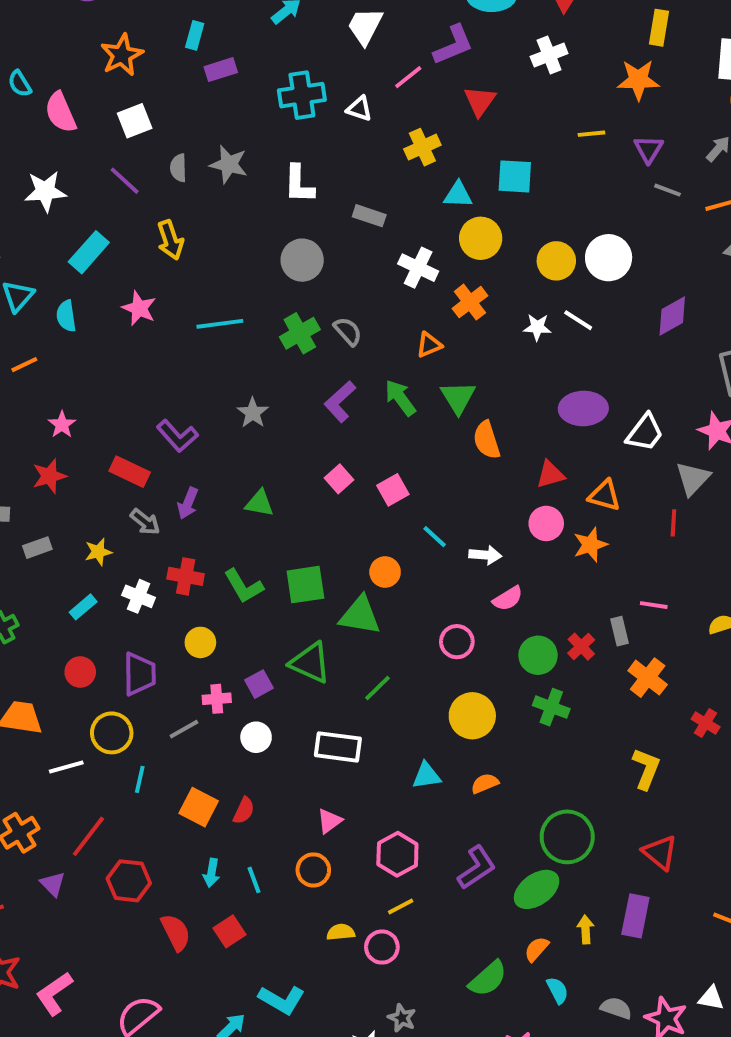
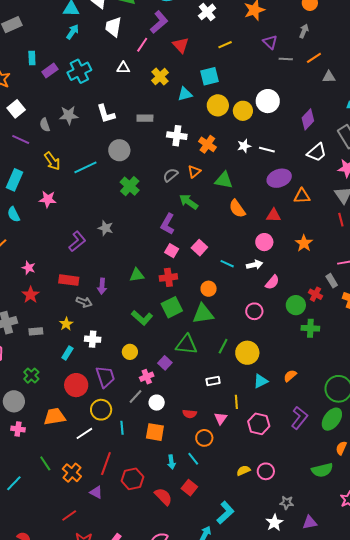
cyan cross: (302, 95) -> (79, 71), moved
yellow line: (592, 134) -> (225, 45), moved
yellow circle: (481, 238) -> (218, 105), moved
white line: (578, 320) -> (267, 150), moved
cyan line: (220, 324) -> (85, 167), moved
gray semicircle: (348, 331) -> (171, 175), moved, turned -70
green triangle: (458, 397) -> (224, 180), moved, turned -30
purple L-shape: (340, 402) -> (168, 224), moved
gray star: (253, 413) -> (106, 228), moved
white trapezoid: (645, 433) -> (317, 152), moved, turned 30
purple L-shape: (177, 436) -> (77, 241), moved, turned -70
red triangle: (550, 474) -> (274, 215), turned 35
orange triangle: (605, 495) -> (302, 196), moved
pink circle: (546, 523) -> (264, 242), moved
gray rectangle: (37, 548) -> (36, 331), turned 32
red cross: (186, 576) -> (168, 277), moved
red circle: (80, 672) -> (76, 385), size x1.5
yellow circle: (472, 716) -> (247, 353), moved
white circle: (256, 737) -> (157, 403), moved
white rectangle: (338, 747) -> (213, 381), size x0.6
red semicircle: (244, 811) -> (190, 414), moved, turned 88
orange circle: (313, 870) -> (204, 438), moved
yellow line: (401, 906) -> (236, 402), moved, turned -48
green semicircle: (488, 979) -> (322, 470), turned 45
cyan L-shape: (282, 1000) -> (225, 513), turned -55

